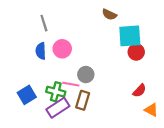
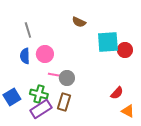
brown semicircle: (109, 14) -> (79, 22), moved
red circle: (136, 52) -> (125, 50), moved
pink line: (71, 84) -> (56, 75), moved

